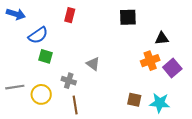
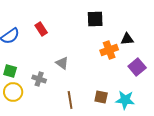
red rectangle: (70, 15) -> (41, 29), moved, turned -48
green square: (45, 56) -> (10, 71), moved
orange cross: (150, 61) -> (109, 50), moved
brown line: (75, 105) -> (70, 100), moved

